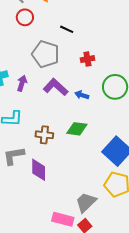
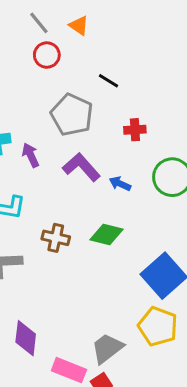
purple arrow: (22, 83) -> (31, 155), turned -49
purple diamond: (39, 170) -> (26, 338), moved

